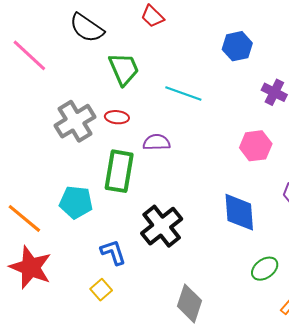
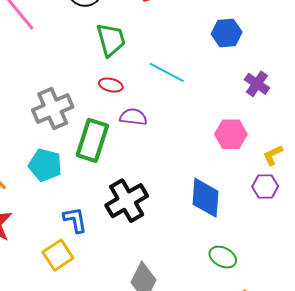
red ellipse: (117, 117) -> (111, 85), moved
gray cross: (75, 121) -> (53, 109), moved
green ellipse: (265, 269) -> (223, 257), turned 56
yellow square: (101, 290) -> (58, 255), size x1.4

